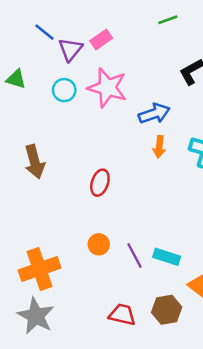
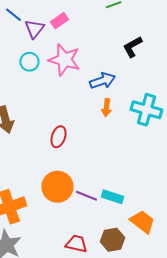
orange circle: (99, 244) -> (57, 187), size x1.8
purple line: (135, 255) -> (86, 196), turned -40

